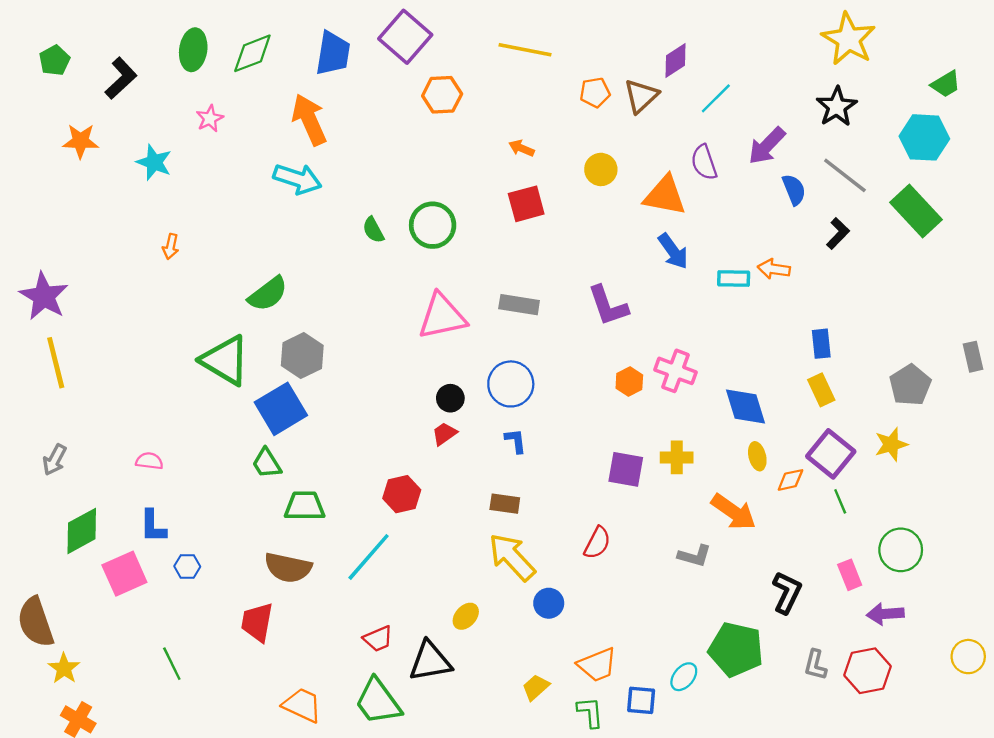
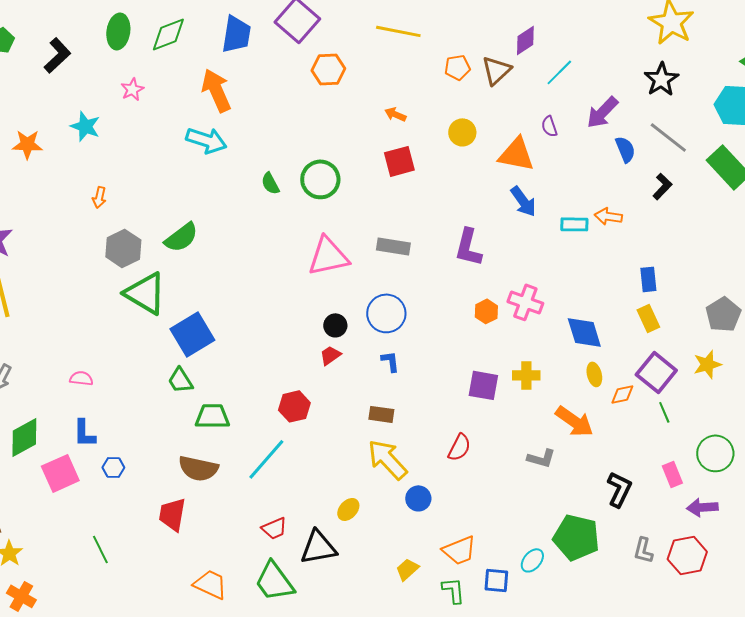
orange star: (81, 141) -> (27, 144), moved
purple semicircle: (704, 162) -> (549, 126), size x0.7
purple L-shape: (608, 306) -> (468, 247), turned 33
gray hexagon: (302, 356) -> (123, 248), moved

